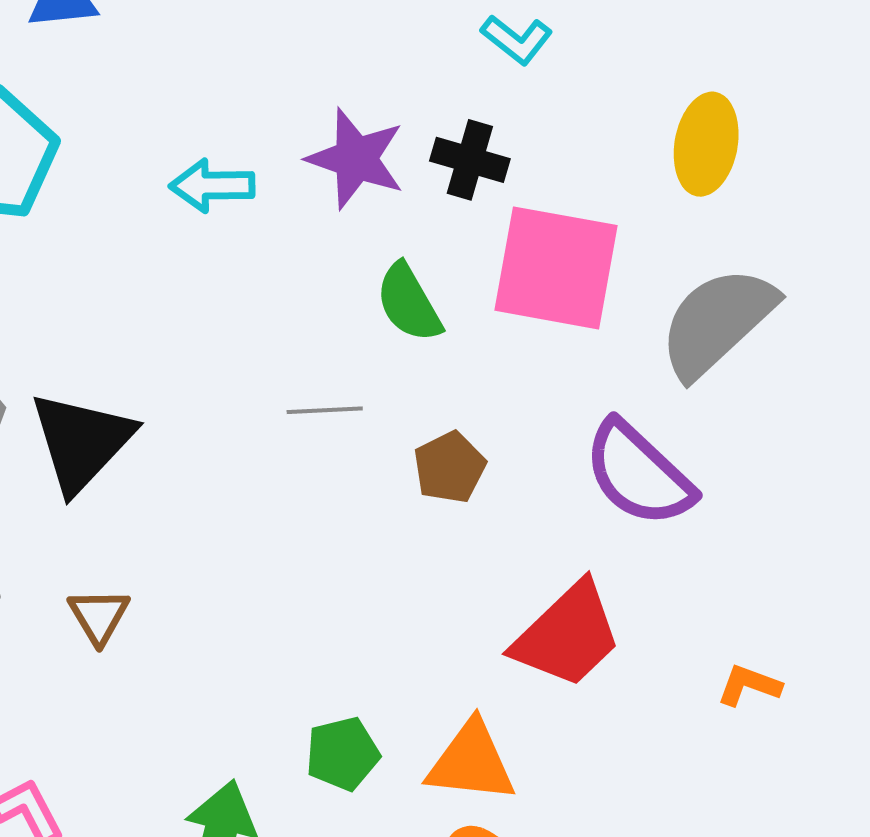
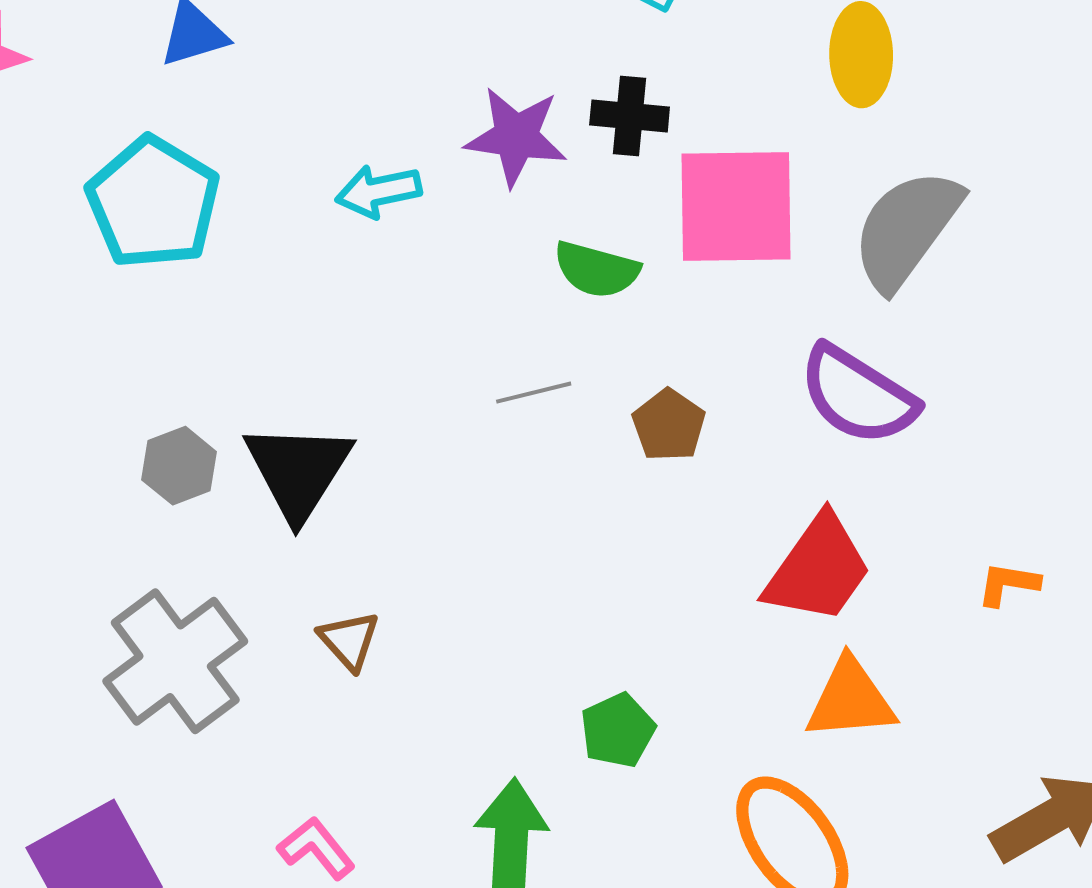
green semicircle: (409, 303) -> (596, 270), turned -34
orange triangle: (471, 762) -> (850, 699), moved

